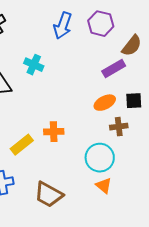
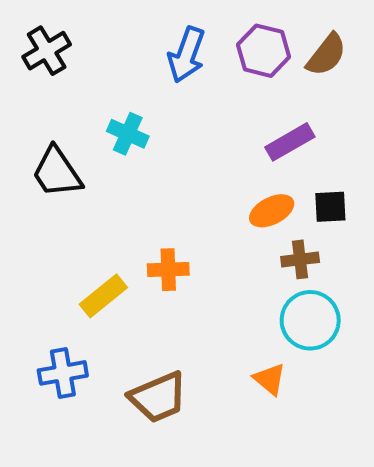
brown semicircle: (132, 46) -> (326, 55), moved
cyan circle: (100, 158) -> (310, 320), moved
brown trapezoid: (49, 195) -> (158, 397), turned -52

